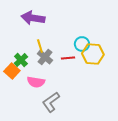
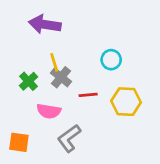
yellow hexagon: (93, 54) -> (126, 102), moved
red line: (68, 58) -> (88, 95), moved
orange square: (12, 71) -> (19, 142), moved, turned -35

